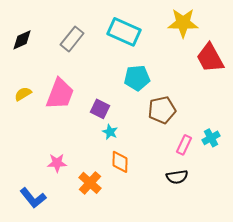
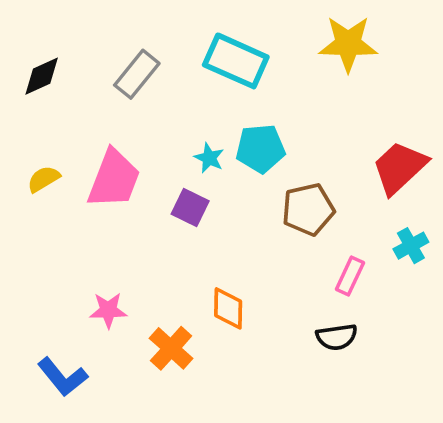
red trapezoid: (210, 58) -> (399, 168), moved, turned 76
cyan star: (110, 132) -> (209, 158), moved
cyan cross: (211, 138) -> (411, 246), moved

